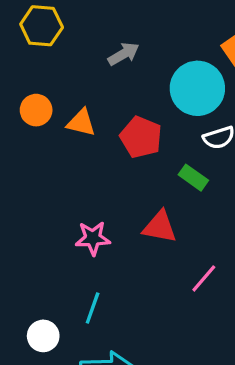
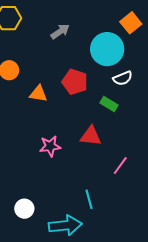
orange triangle: (81, 123) -> (38, 94), moved
cyan line: (93, 308) -> (89, 199), moved, turned -30

